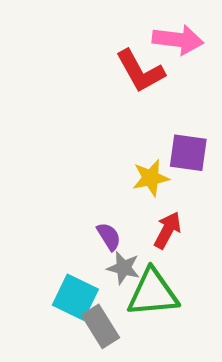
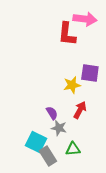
red L-shape: (140, 71) -> (67, 34), turned 35
green triangle: (153, 293) -> (73, 149), moved, size x0.6

